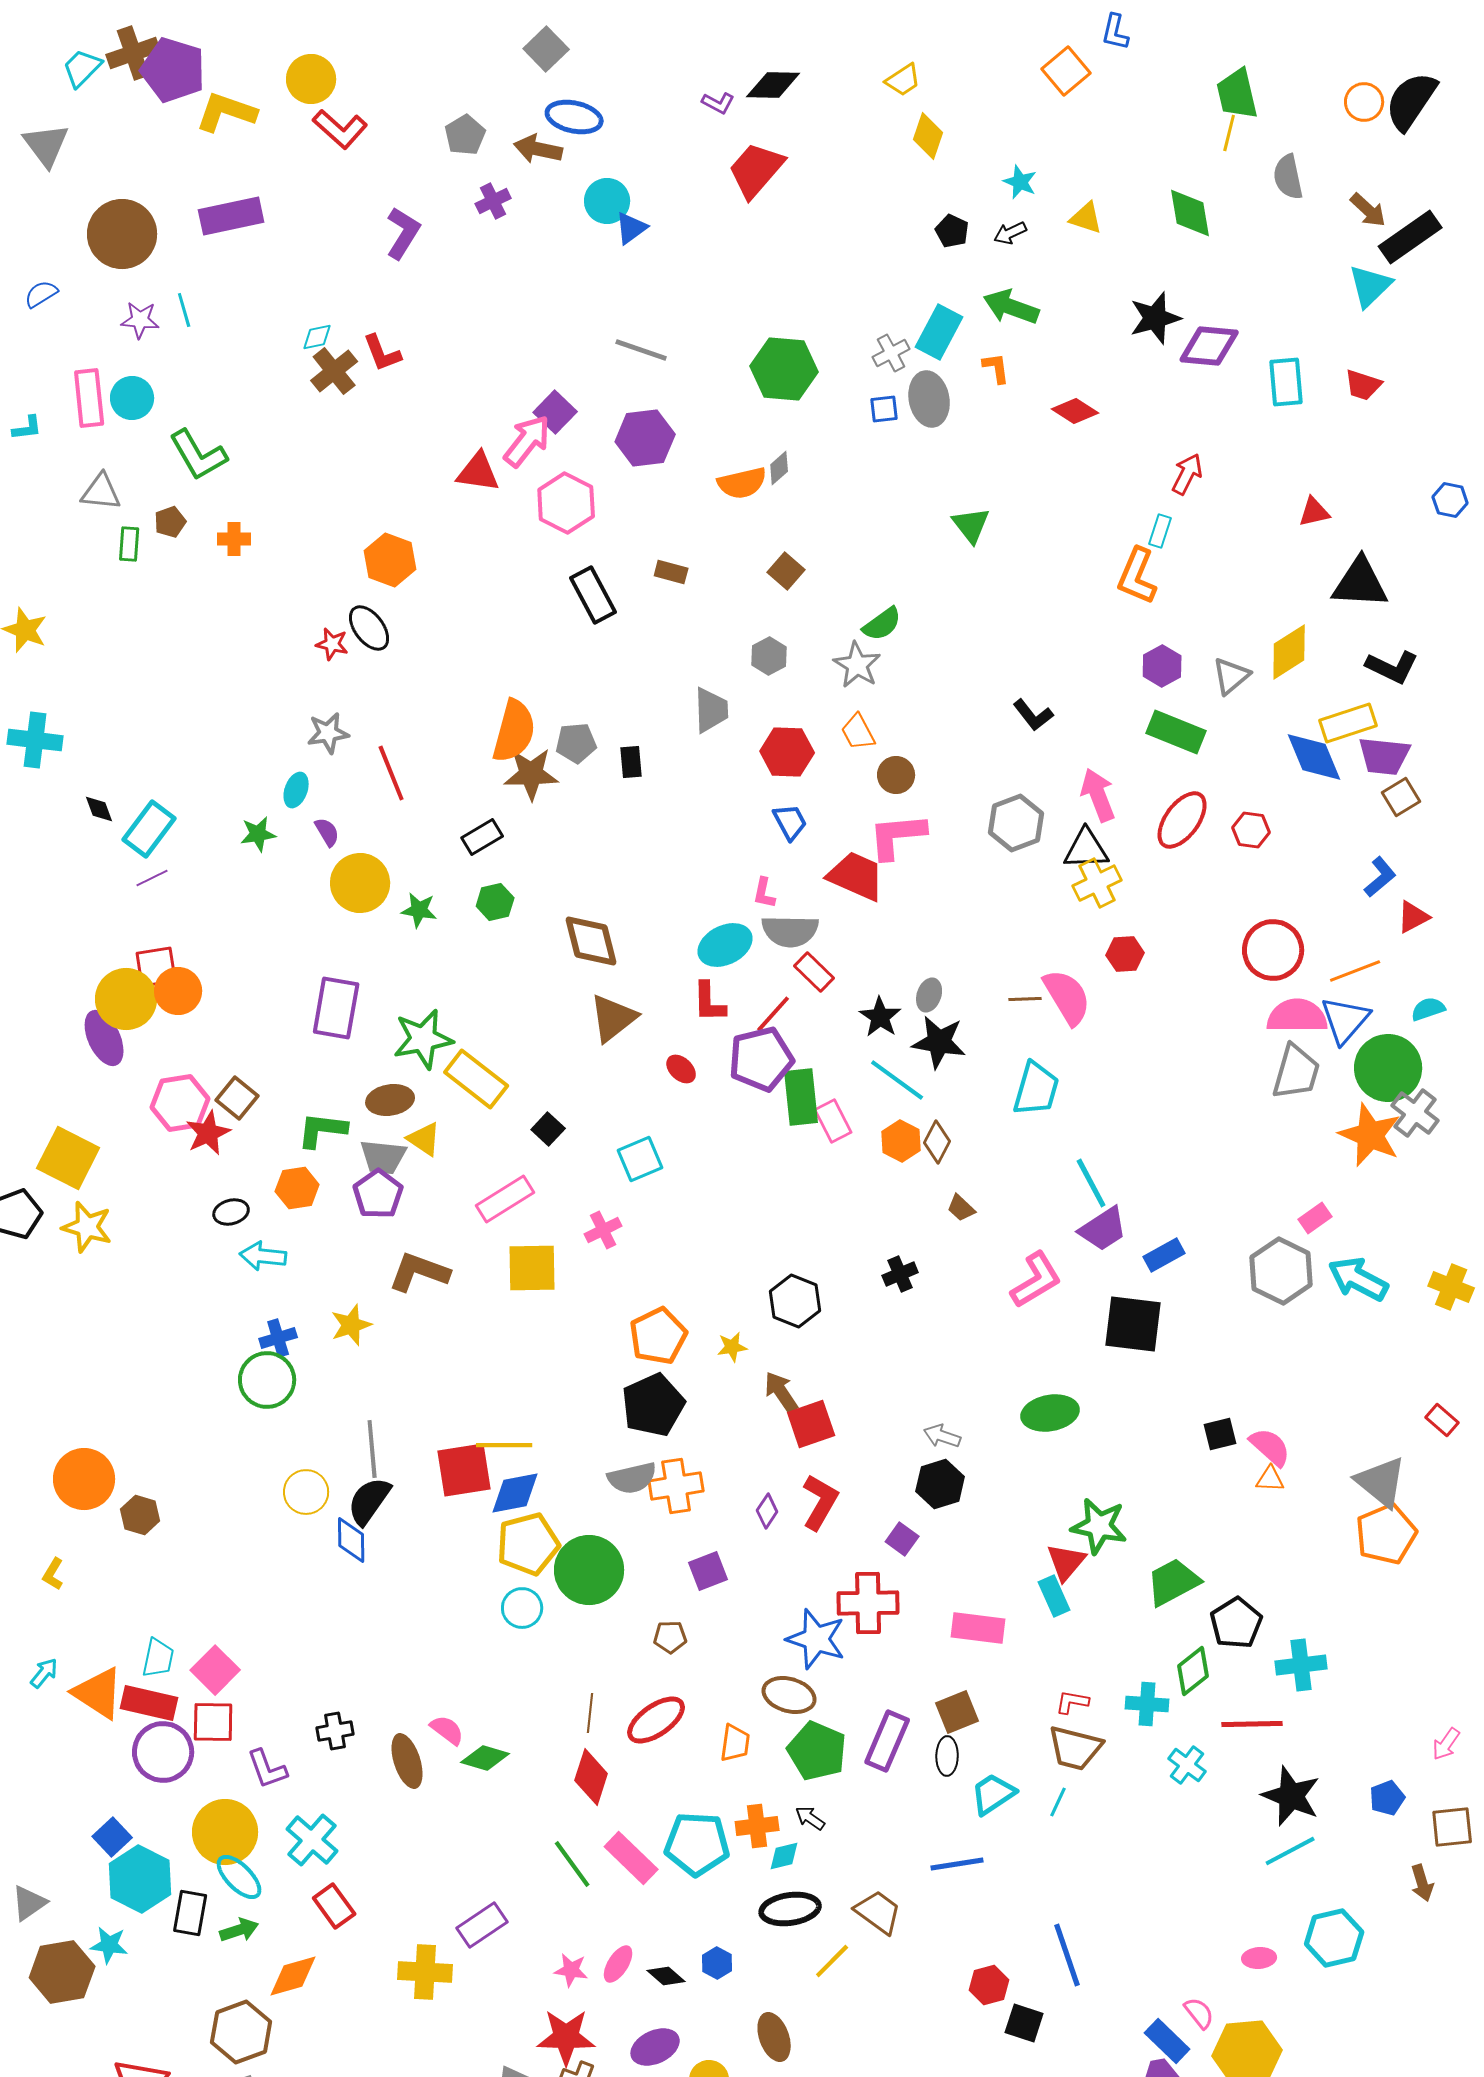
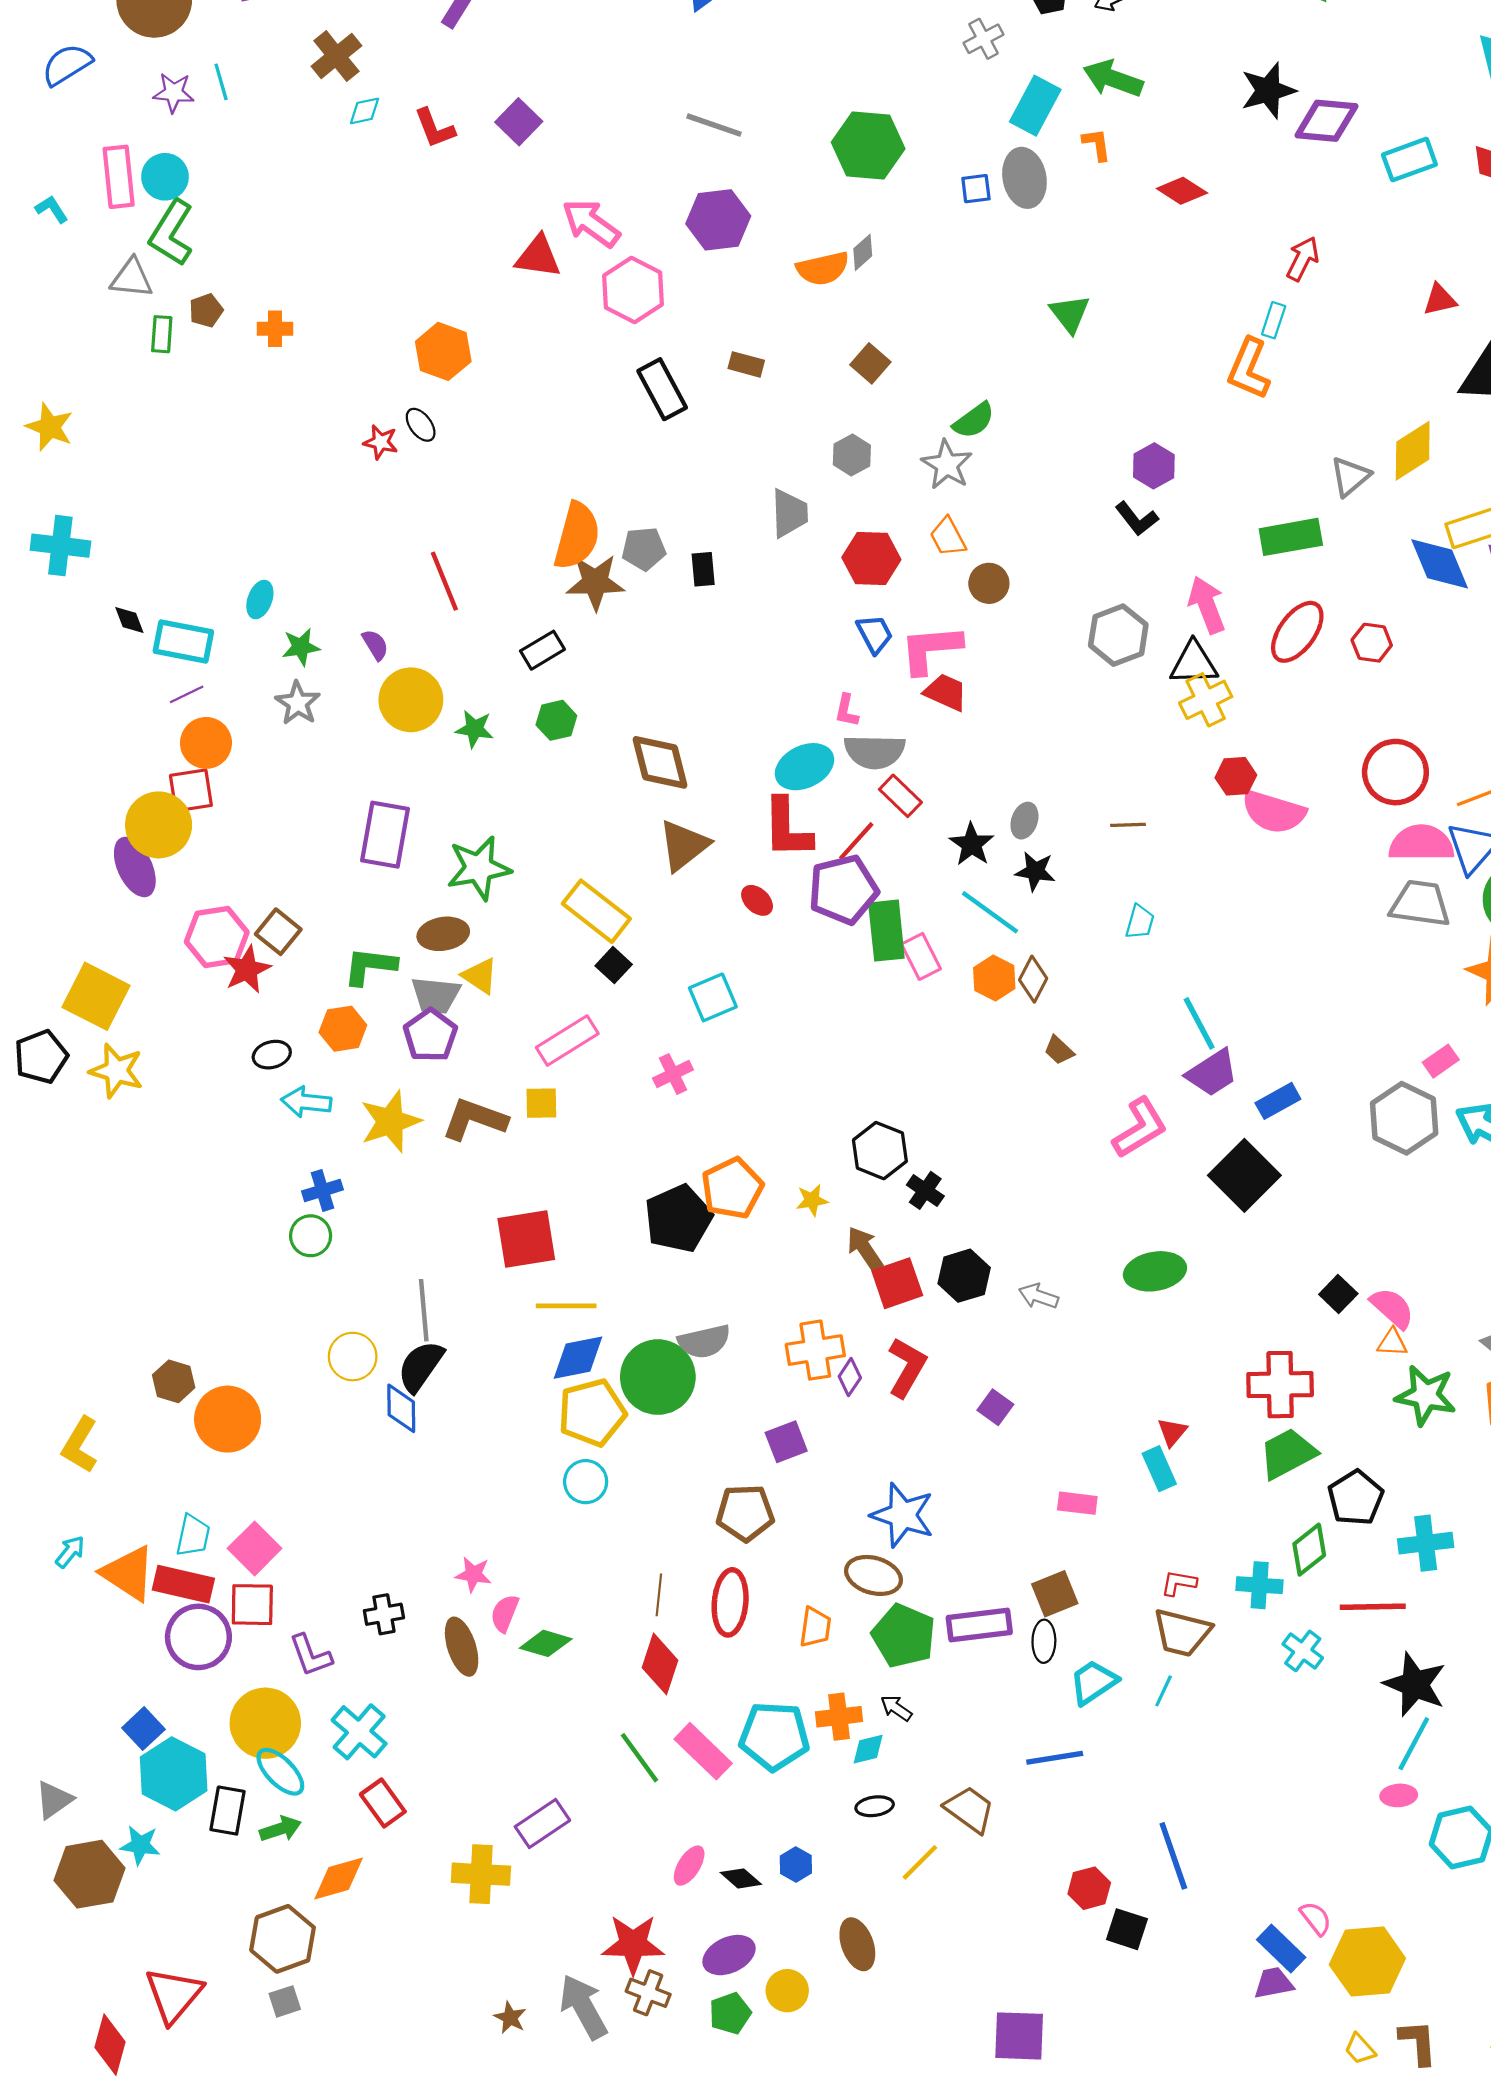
blue semicircle: (41, 294) -> (67, 65), size x1.4
gray cross: (891, 353) -> (984, 39), moved
brown cross: (334, 371) -> (336, 56), moved
cyan rectangle: (1286, 382) -> (1409, 160), turned 75
purple square: (555, 412) -> (519, 122), moved
cyan L-shape: (27, 428) -> (52, 209), turned -116
pink arrow: (527, 441) -> (591, 223), turned -92
green L-shape: (198, 455) -> (171, 233), moved, turned 62
black ellipse: (369, 628) -> (421, 425), size x0.7
purple hexagon: (1162, 666) -> (1154, 466), moved
green rectangle: (1176, 732) -> (1291, 537), turned -32
gray star: (328, 733) -> (298, 703), moved, turned -30
cyan ellipse: (296, 790) -> (260, 600), moved
cyan rectangle: (149, 829) -> (183, 642), turned 64
pink L-shape: (897, 836) -> (931, 649), moved
red trapezoid: (856, 876) -> (946, 692), size x0.7
orange circle: (178, 991) -> (206, 743), moved
pink semicircle: (1067, 997) -> (1274, 812), moved, turned 138
red L-shape: (709, 1002) -> (787, 828), size x1.4
black star: (939, 1042) -> (1035, 871), size x0.7
gray trapezoid: (1296, 1072) -> (1420, 904), turned -98
yellow rectangle: (476, 1079) -> (596, 911), moved
cyan trapezoid: (1036, 1089) -> (1140, 922), size x0.6
yellow square: (532, 1268) -> (541, 1103), moved, size x0.6
black cross: (900, 1274) -> (925, 1190), moved, turned -32
black square: (1133, 1324) -> (1244, 1175), turned 38
yellow star: (351, 1325) -> (390, 1121), moved, size x1.4
green circle: (267, 1380) -> (311, 1236), size x0.7
black pentagon: (653, 1405) -> (678, 1219), moved
black square: (1220, 1434) -> (1338, 1294), turned -32
red square: (464, 1470) -> (526, 1239), moved
orange circle: (84, 1479) -> (228, 1419), moved
black hexagon: (940, 1484) -> (964, 1276), moved
orange cross: (676, 1486) -> (815, 1350), moved
green star: (1099, 1526) -> (1426, 1395), moved
red triangle: (1066, 1562) -> (1172, 1432), size x0.7
green circle: (589, 1570) -> (658, 1377), moved
yellow L-shape: (53, 1574) -> (80, 1445), size x1.6
red cross: (868, 1603) -> (1280, 1385), moved
pink rectangle: (978, 1628) -> (1077, 1503), size x0.7
brown pentagon: (670, 1637) -> (745, 1513), size x1.6
red ellipse: (656, 1720) -> (730, 1602), turned -50
pink semicircle: (447, 1730) -> (505, 1613), turned -105
purple rectangle: (887, 1741) -> (979, 1625), turned 60
cyan line: (1290, 1851) -> (1414, 1744), turned -34
black ellipse: (790, 1909) -> (875, 1806), size x0.6
pink ellipse: (1259, 1958) -> (1399, 1795), moved
pink star: (571, 1970) -> (473, 1574), moved

